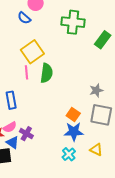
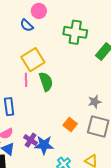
green semicircle: (47, 73) -> (46, 82), turned -30
blue star: (74, 132) -> (44, 145), moved
purple cross: (26, 134) -> (31, 140), moved

